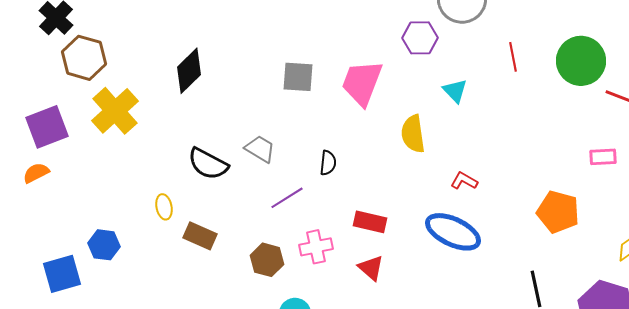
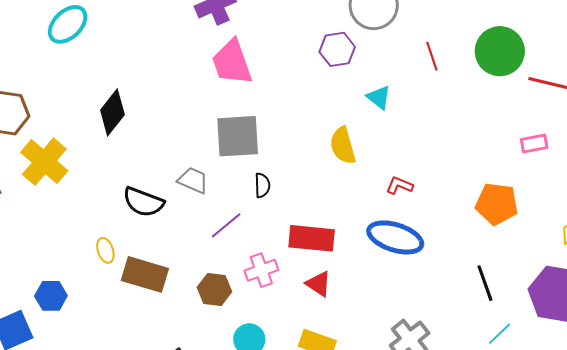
gray square: (298, 77) -> (238, 136), moved, size x1.4
pink trapezoid: (362, 83) -> (232, 62), moved, turned -33
red rectangle: (370, 222) -> (312, 238), size x1.4
brown rectangle: (200, 236) -> (145, 274), size x1.4

